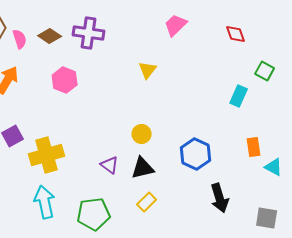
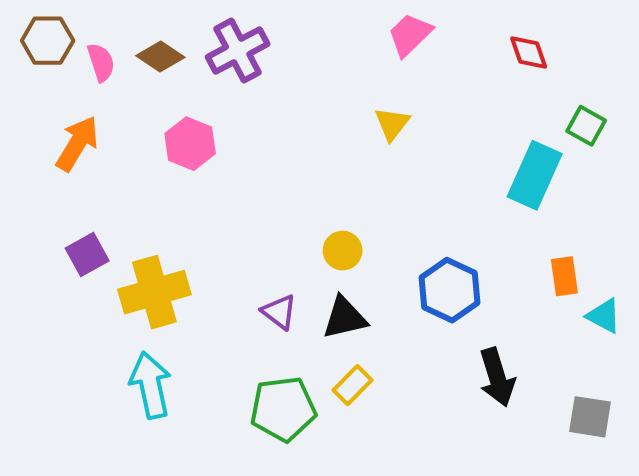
purple cross: (89, 33) -> (238, 51), turned -36
yellow triangle: (148, 70) -> (392, 124), moved
cyan rectangle: (239, 96) -> (535, 175), size x1.5
green pentagon: (94, 214) -> (283, 409), moved

